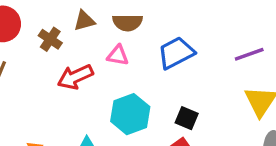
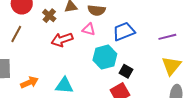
cyan hexagon: (130, 114) -> (105, 57), moved

